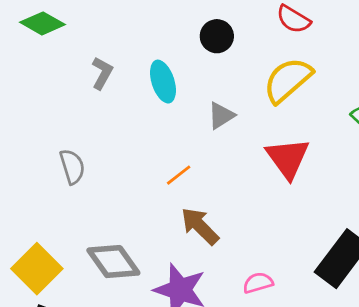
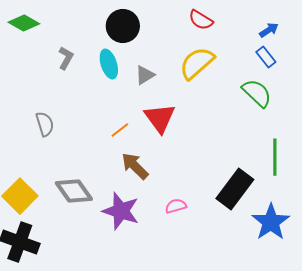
black circle: (217, 36) -> (123, 26), moved, size x1.4
gray triangle: (221, 116) -> (145, 75), moved
red triangle: (288, 158) -> (160, 118), moved

